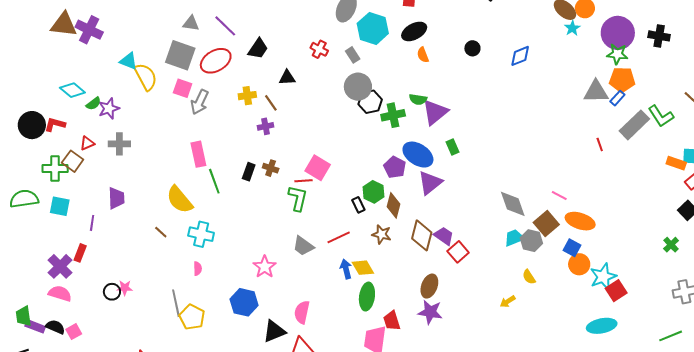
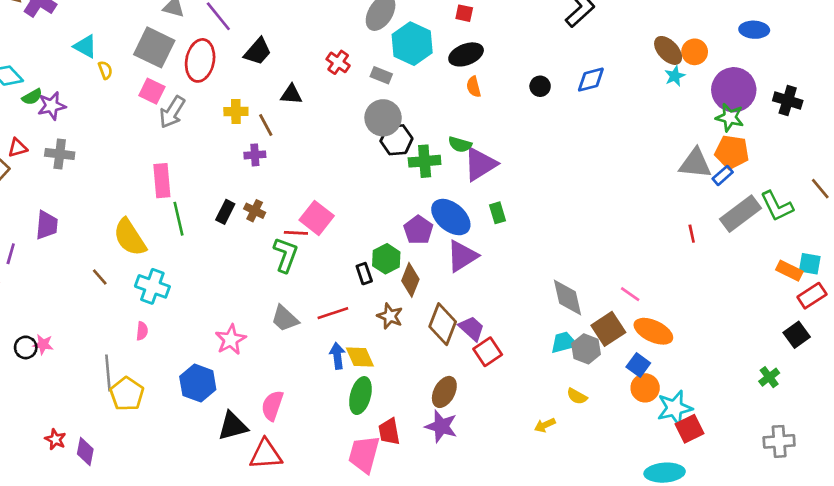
gray rectangle: (353, 55) -> (381, 75), turned -42
blue diamond: (520, 56) -> (591, 80), moved
red ellipse: (216, 61) -> (200, 60), turned -56
yellow semicircle: (146, 77) -> (105, 70), size x0.5
yellow semicircle: (529, 277) -> (577, 396), turned -35

